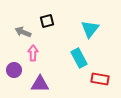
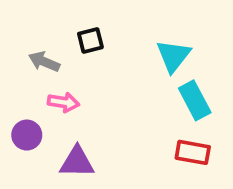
pink arrow: (33, 53) -> (63, 102), turned 98
cyan rectangle: (79, 58) -> (195, 100), moved

